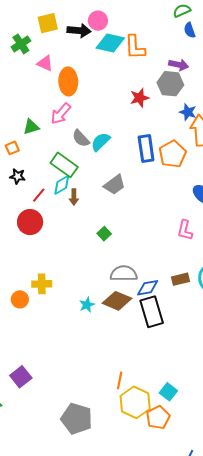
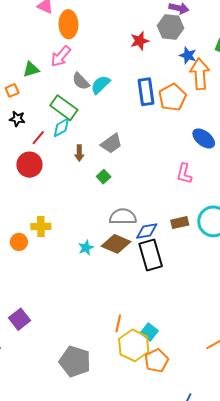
gray trapezoid: (115, 185) -> (111, 143), moved
brown arrow: (74, 197) -> (79, 153), moved
cyan square: (168, 392) -> (149, 332), moved

